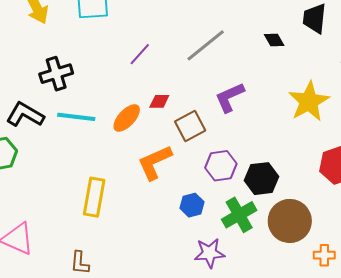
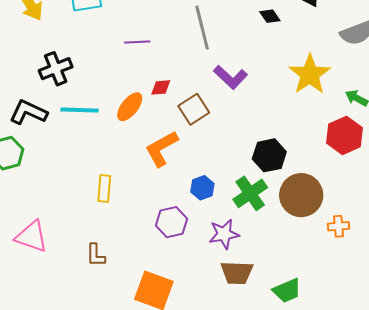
gray line: (206, 45) -> (202, 28), turned -60
purple line: (140, 54) -> (137, 42), turned 50
purple L-shape: (230, 97) -> (230, 77), turned -108
purple hexagon: (221, 166) -> (172, 222), moved
yellow rectangle: (94, 197) -> (104, 188), size x0.7

